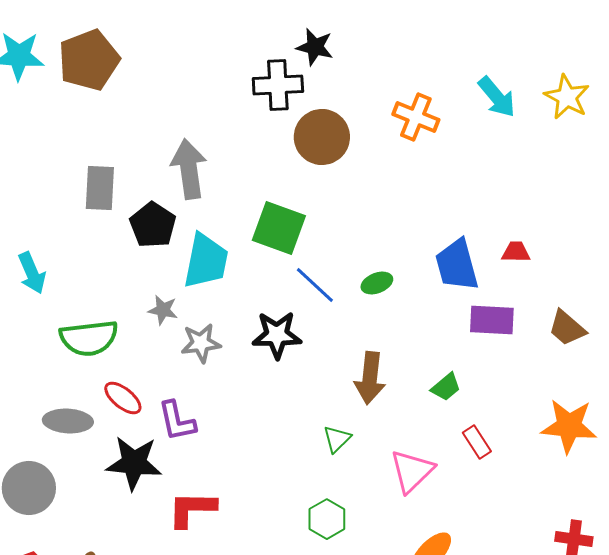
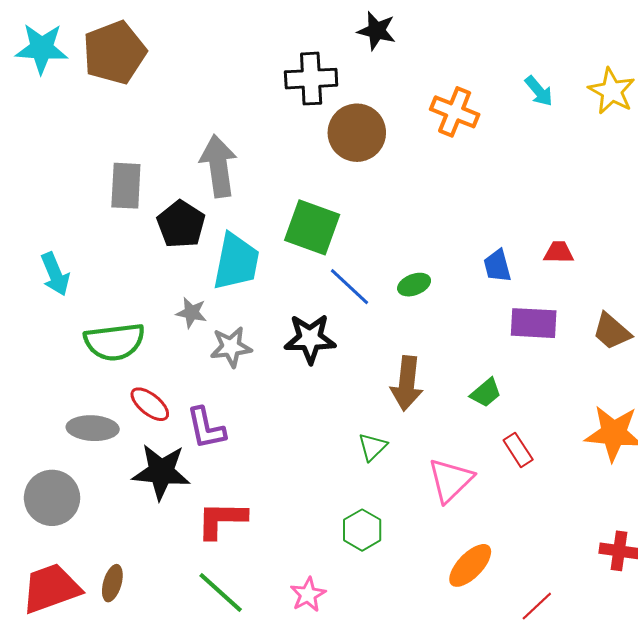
black star: (315, 47) -> (377, 31), moved
cyan arrow: (497, 97) -> (539, 91), size x0.7
blue trapezoid: (457, 265) -> (497, 266), size x0.6

